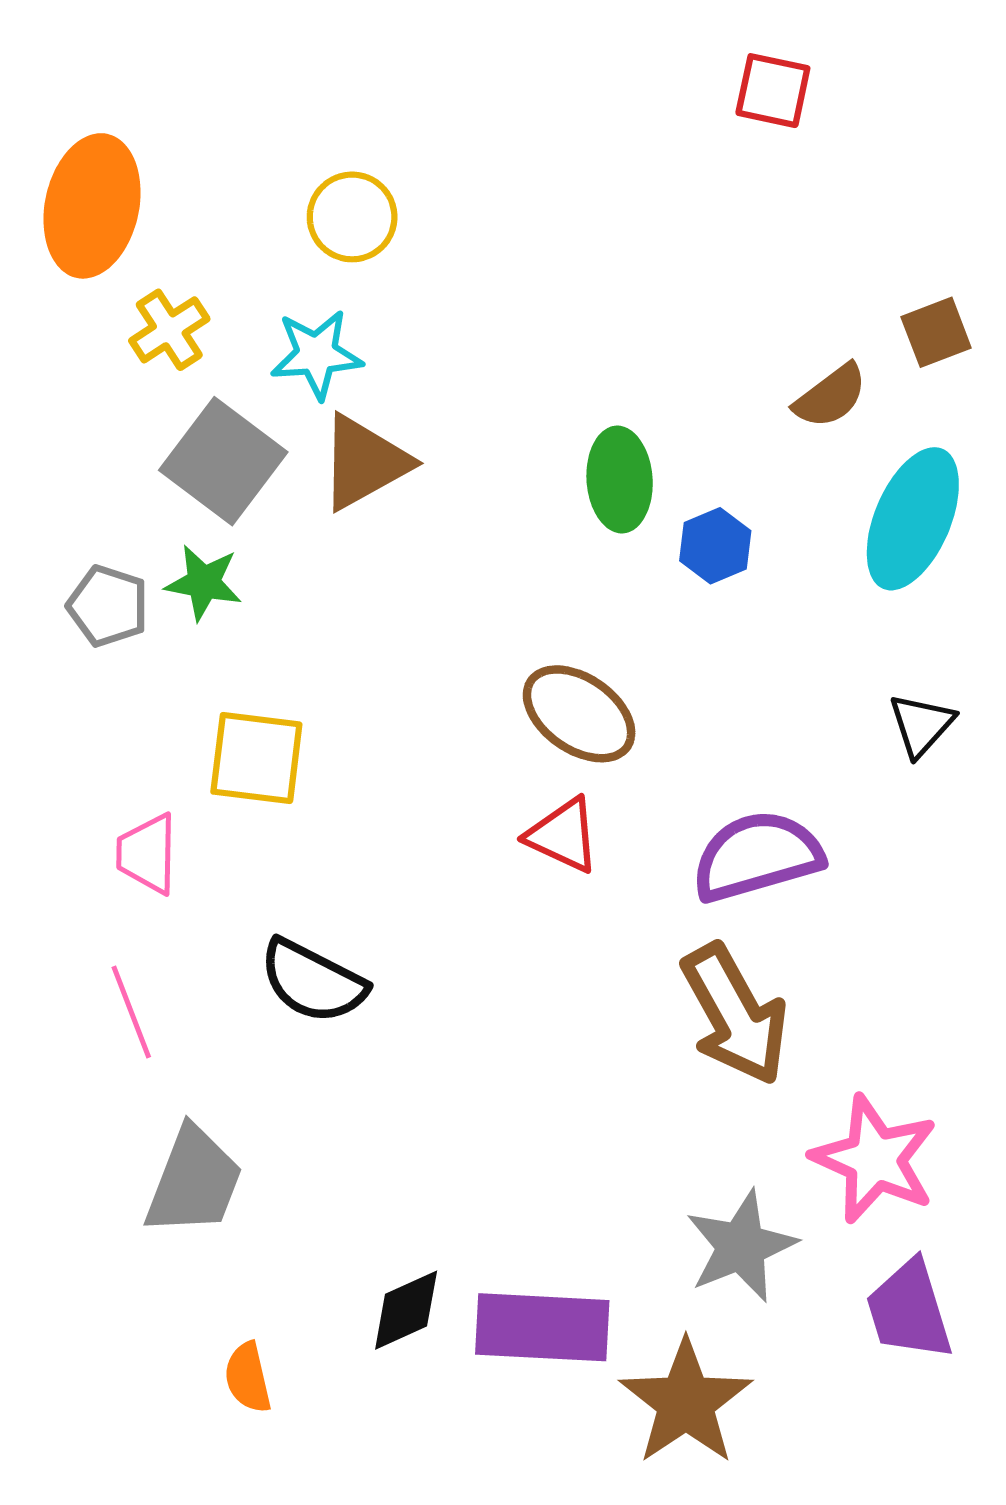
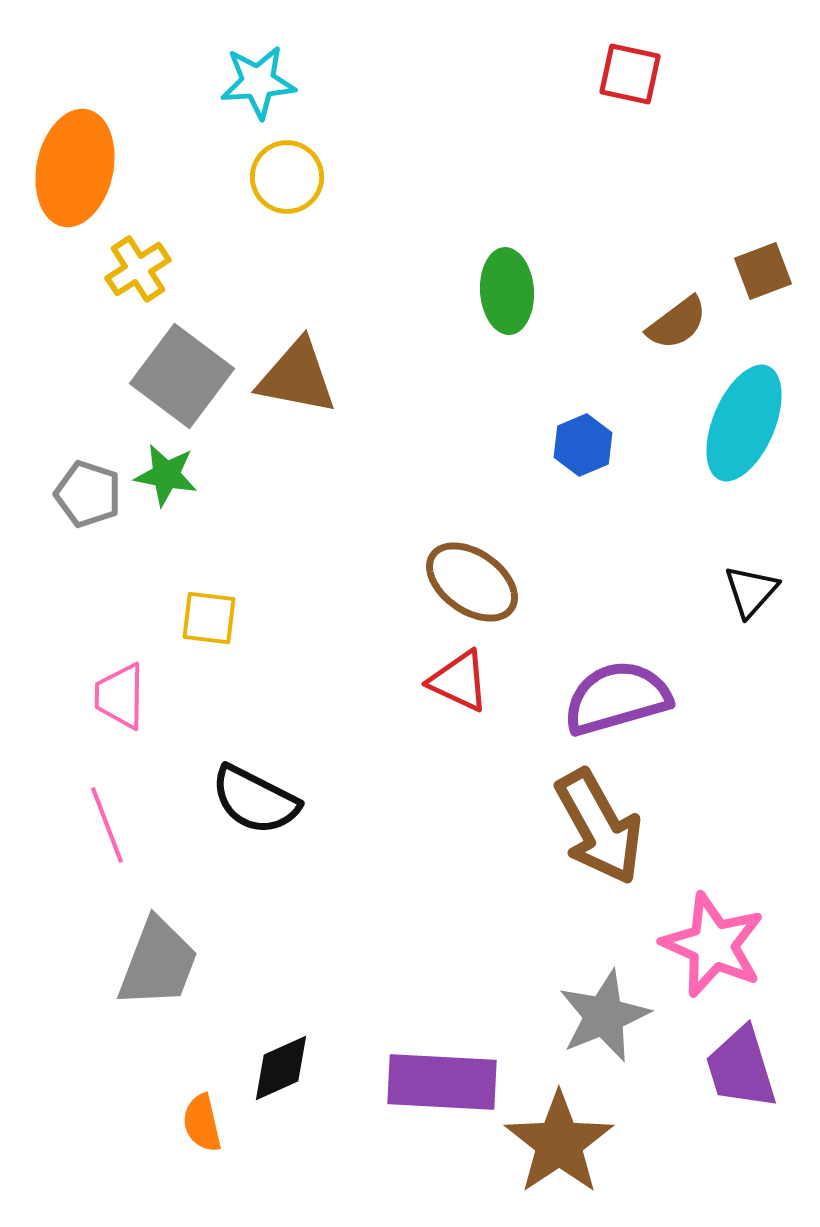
cyan star: (317, 354) -> (258, 82), moved
brown triangle: (364, 462) -> (297, 377), turned 40
green ellipse: (620, 480) -> (507, 291), moved
yellow square: (256, 758) -> (209, 618), size x0.7
black diamond: (406, 1310) -> (281, 1068), moved

